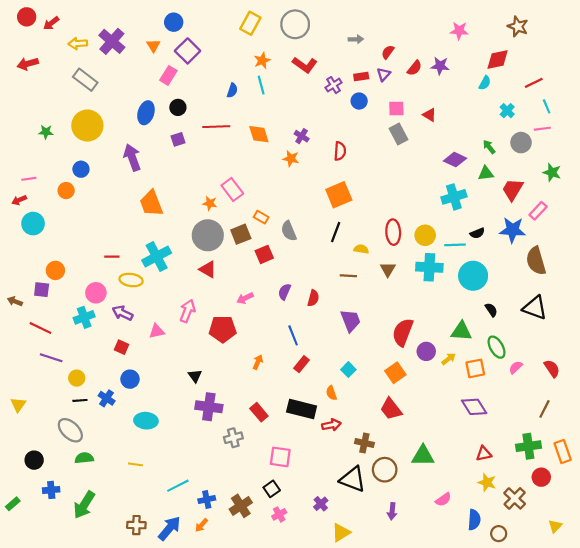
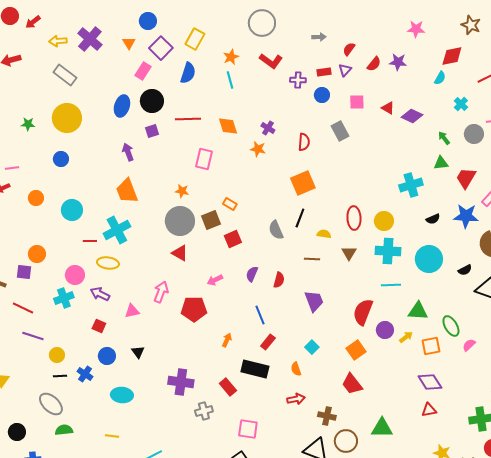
yellow rectangle: (250, 23) -> (195, 39), moved
purple cross: (334, 85) -> (298, 80), turned 35
blue semicircle: (232, 90) -> (188, 73), moved, size x1.5
black circle: (178, 107) -> (152, 101), size x1.5
gray rectangle: (398, 134) -> (340, 131), moved
purple arrow: (132, 157) -> (128, 152), moved, size x0.7
purple diamond: (455, 160) -> (412, 116), moved
pink rectangle: (232, 189) -> (204, 159), moved, turned 50
orange circle: (66, 191) -> (36, 198), moved
cyan circle: (33, 224) -> (72, 210), moved
gray semicircle: (289, 231) -> (276, 230), moved
cyan line: (455, 245) -> (391, 285), moved
cyan cross: (157, 257) -> (117, 230), moved
black semicircle: (491, 310) -> (465, 270), moved, turned 96
black triangle: (195, 376) -> (138, 352), moved
black rectangle: (302, 409) -> (255, 369), moved
red triangle: (484, 454) -> (429, 410), moved

